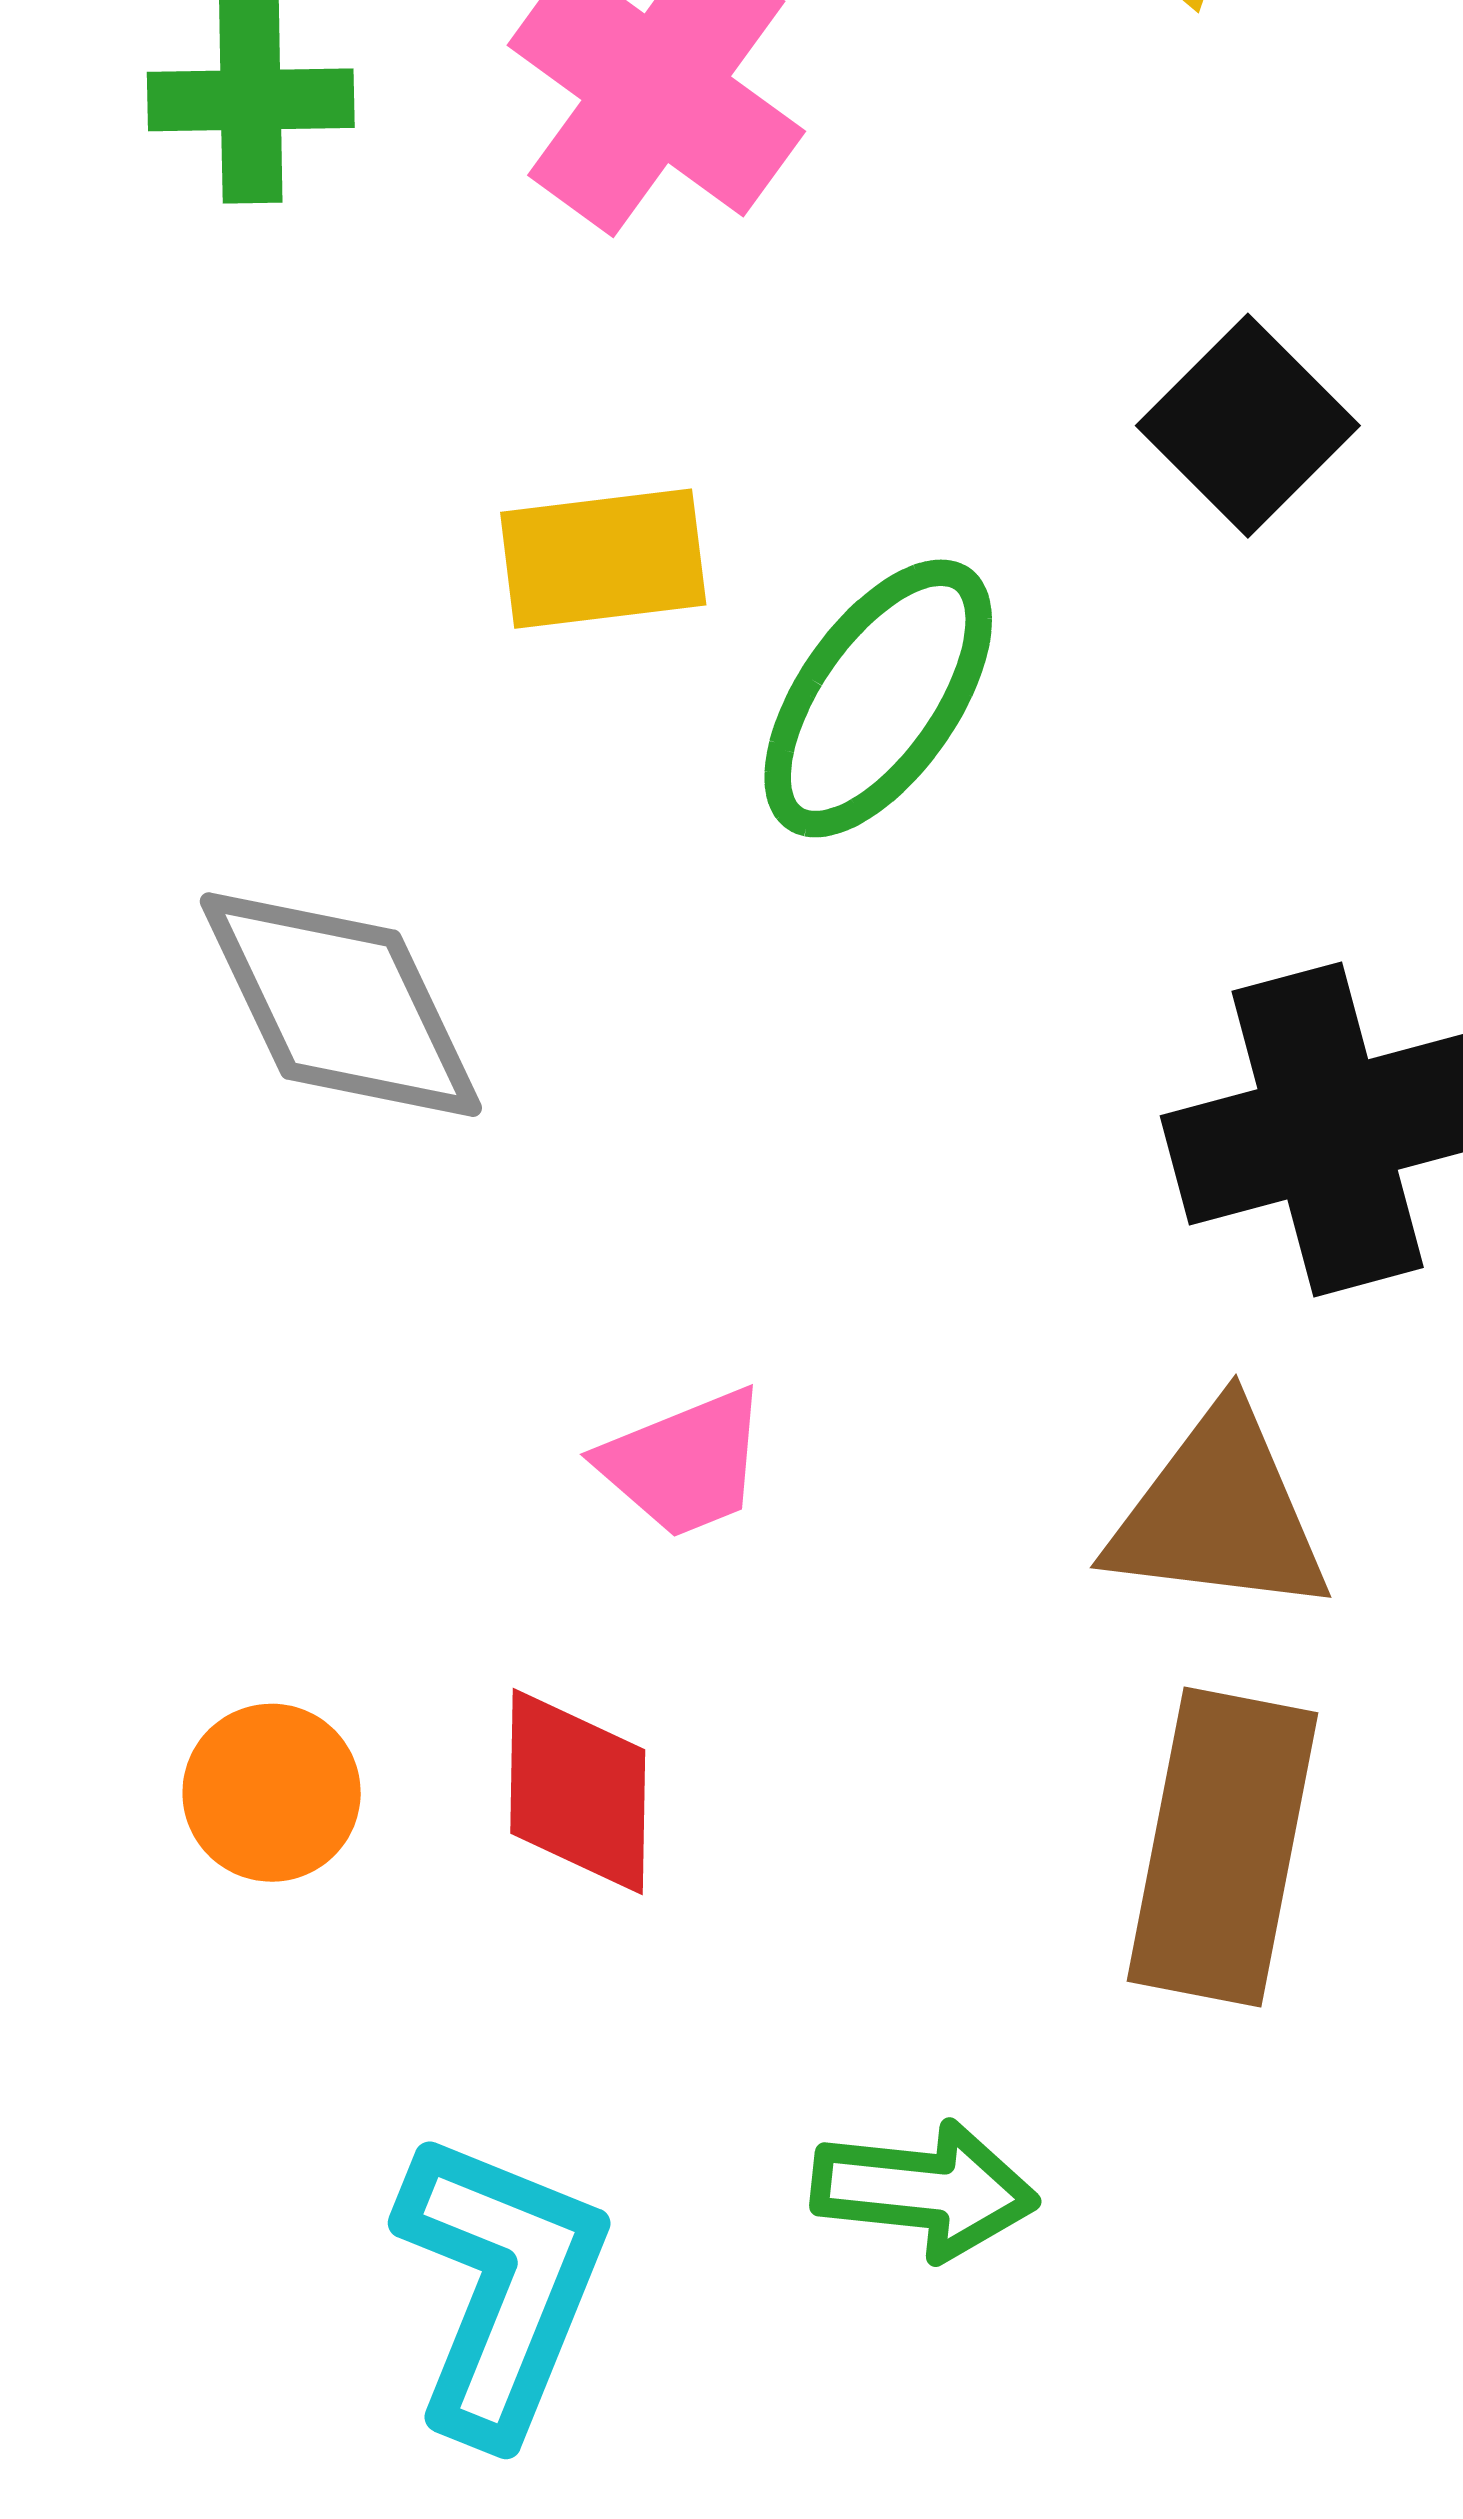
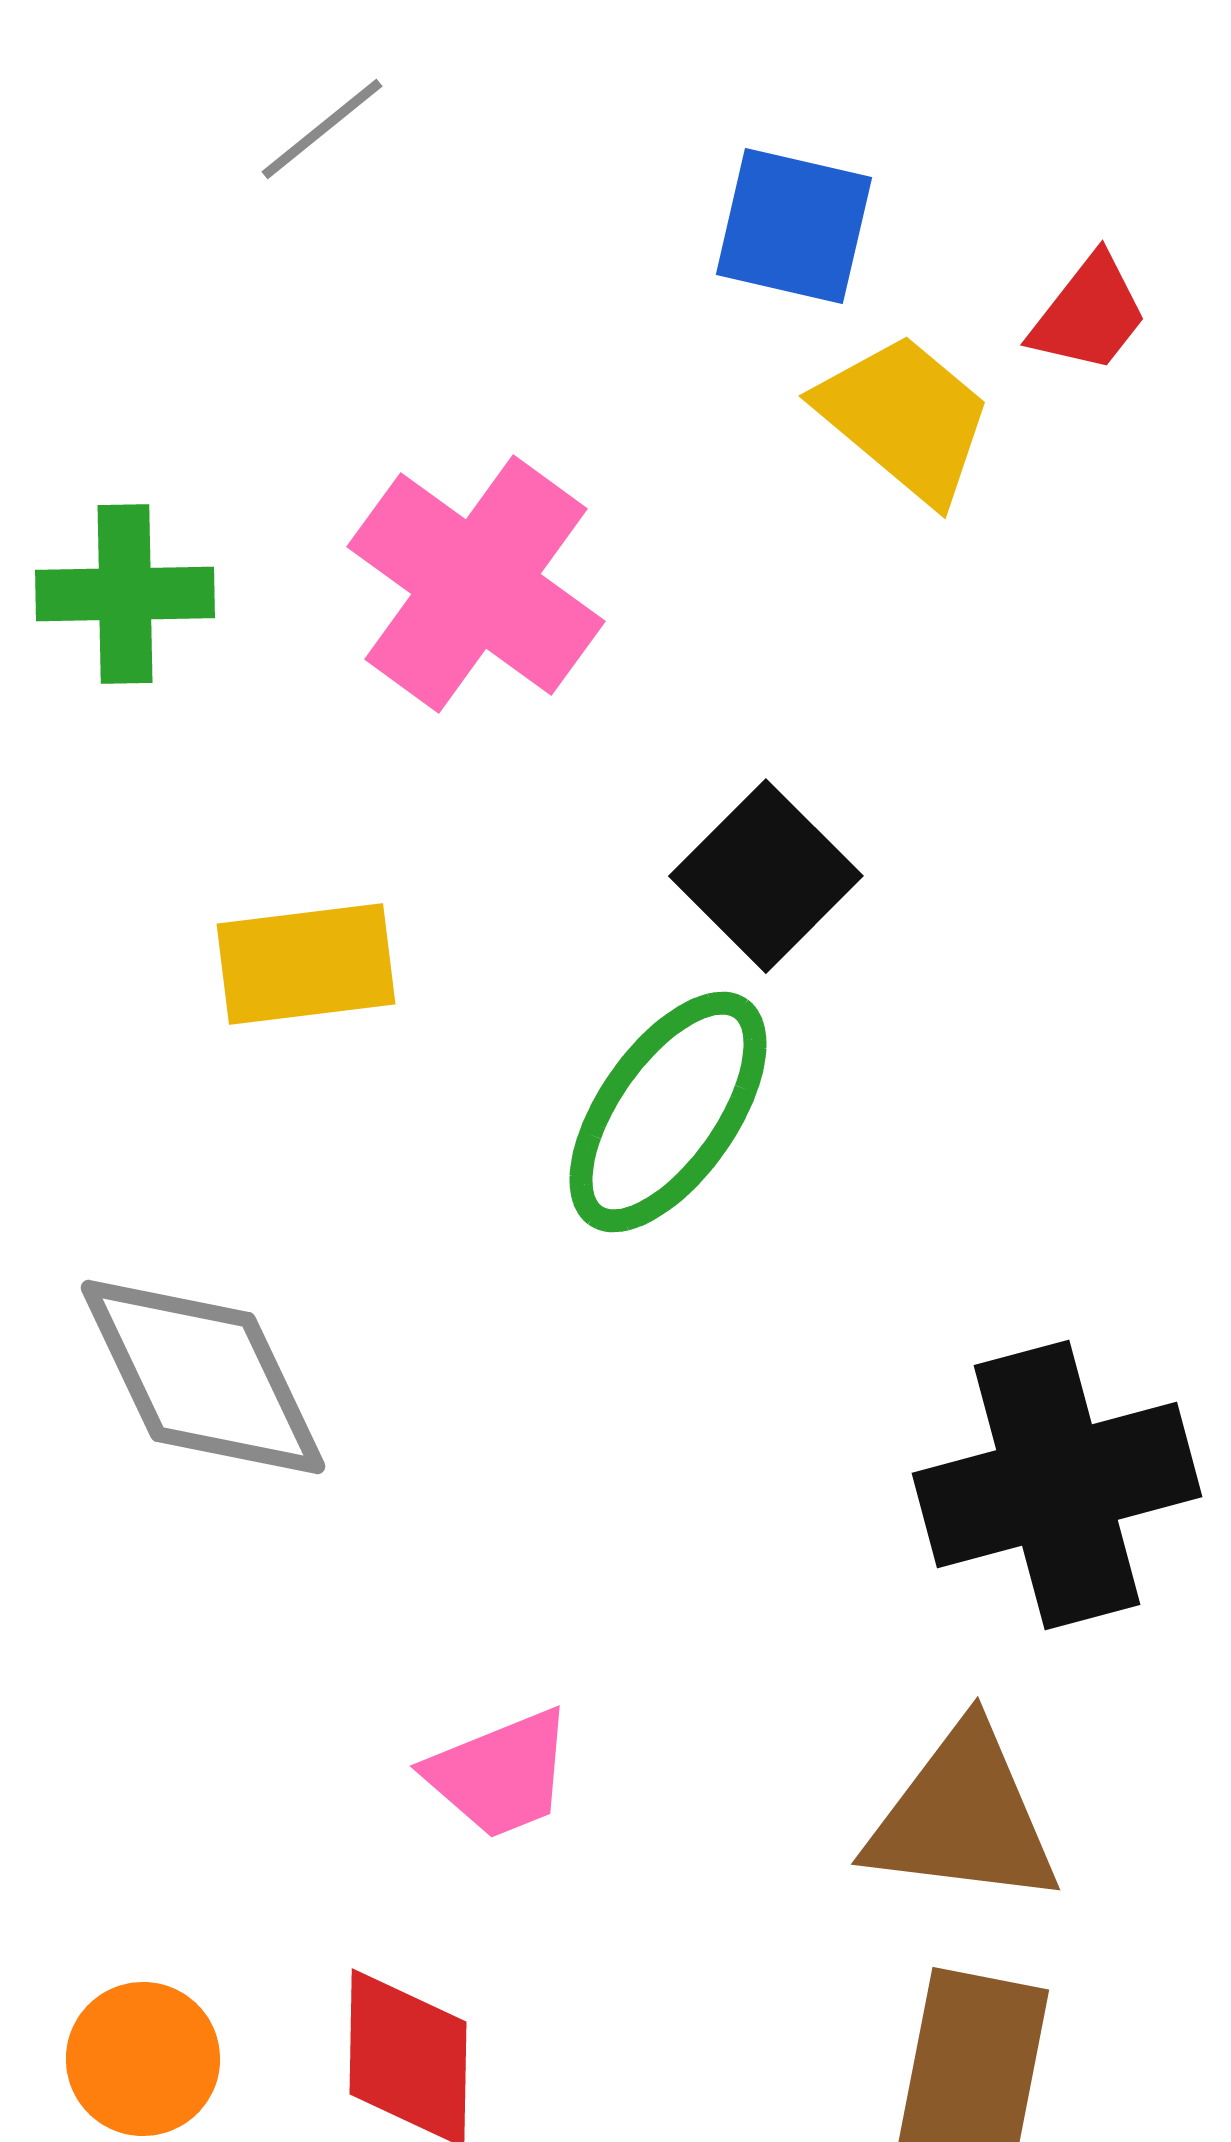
black square: (1248, 426) -> (766, 876), moved
yellow rectangle: (603, 559) -> (306, 964), moved

